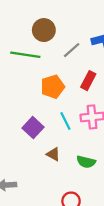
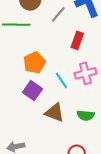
orange pentagon: (53, 87) -> (34, 63), moved
brown triangle: (53, 154) -> (55, 112), size x1.5

